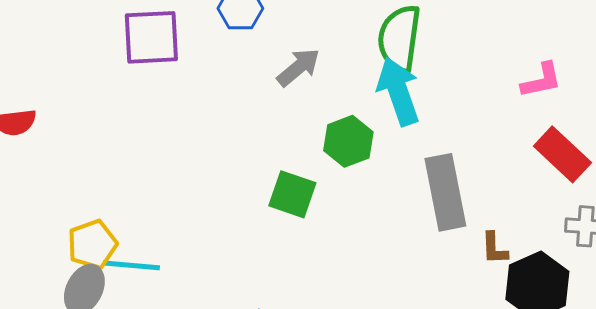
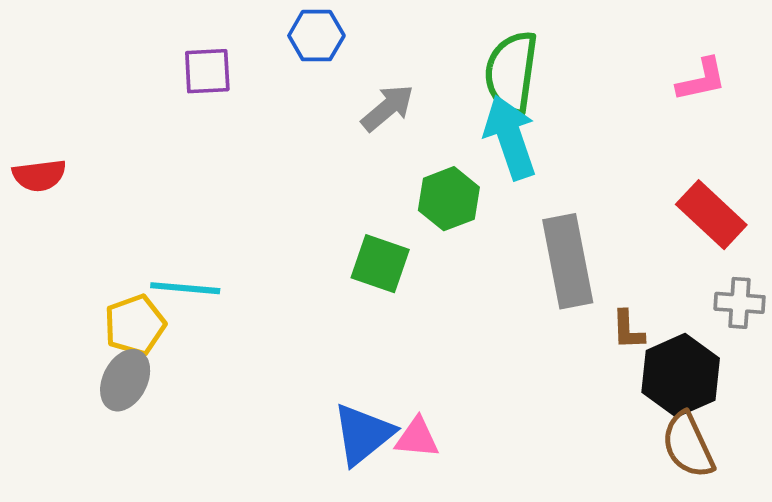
purple square: (151, 37) -> (207, 71), size x0.7
pink L-shape: (541, 80) -> (702, 80), moved
cyan line: (131, 265) -> (185, 288), moved

